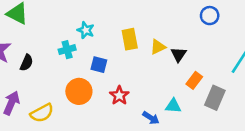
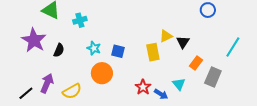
cyan star: (86, 30) -> (94, 48), moved
yellow rectangle: (130, 39) -> (153, 52), moved
cyan cross: (67, 50) -> (80, 20), moved
red star: (119, 95) -> (143, 87), moved
cyan triangle: (173, 106) -> (179, 84), turned 48

